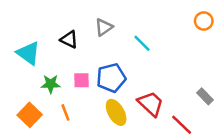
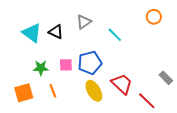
orange circle: (204, 21) -> (154, 17), moved
cyan triangle: (28, 53) -> (32, 33), moved
orange square: (30, 115) -> (24, 93), turned 30

